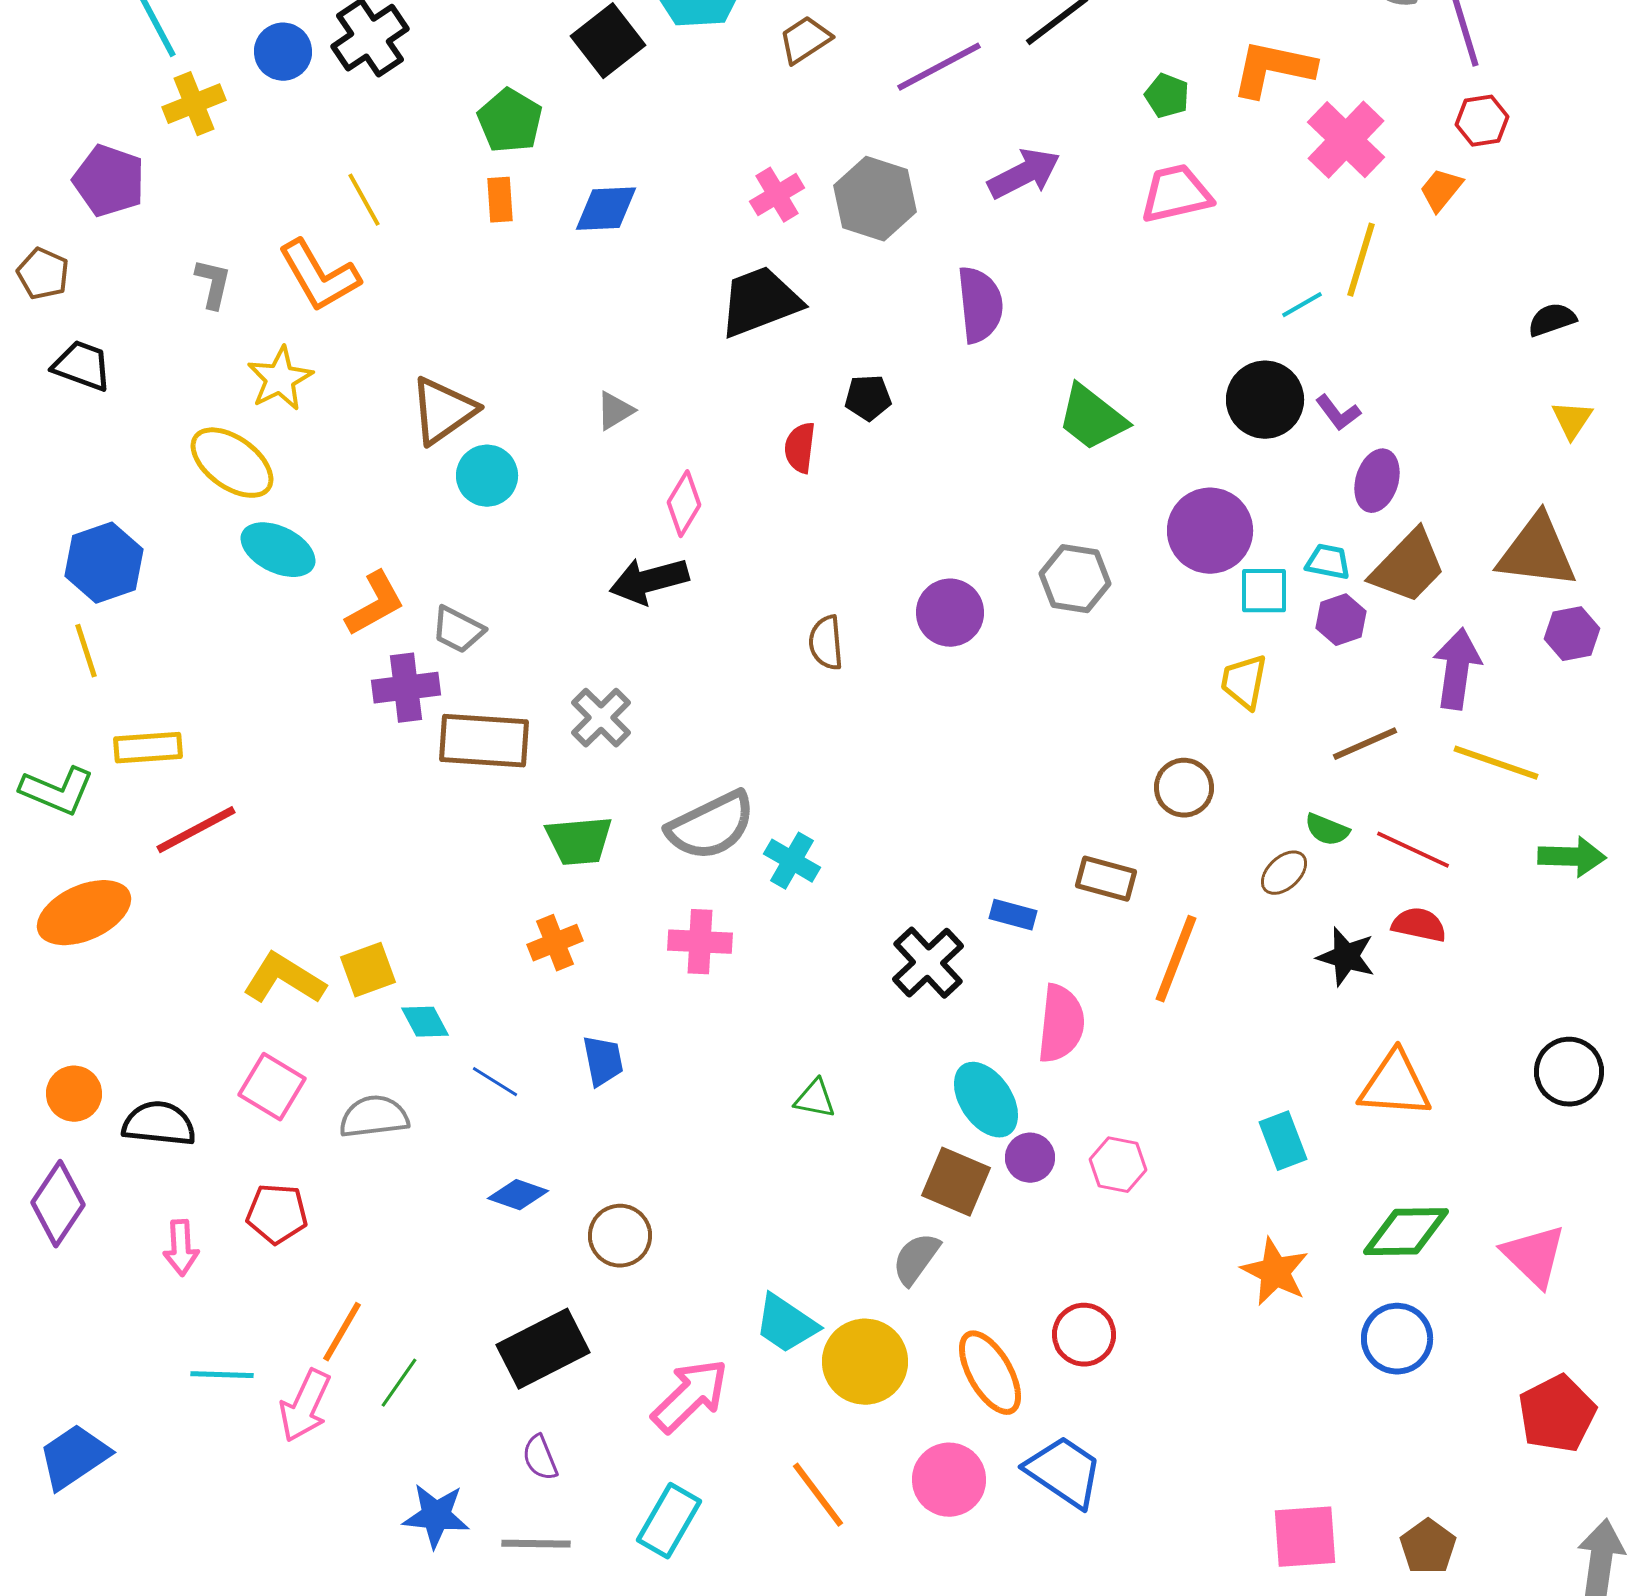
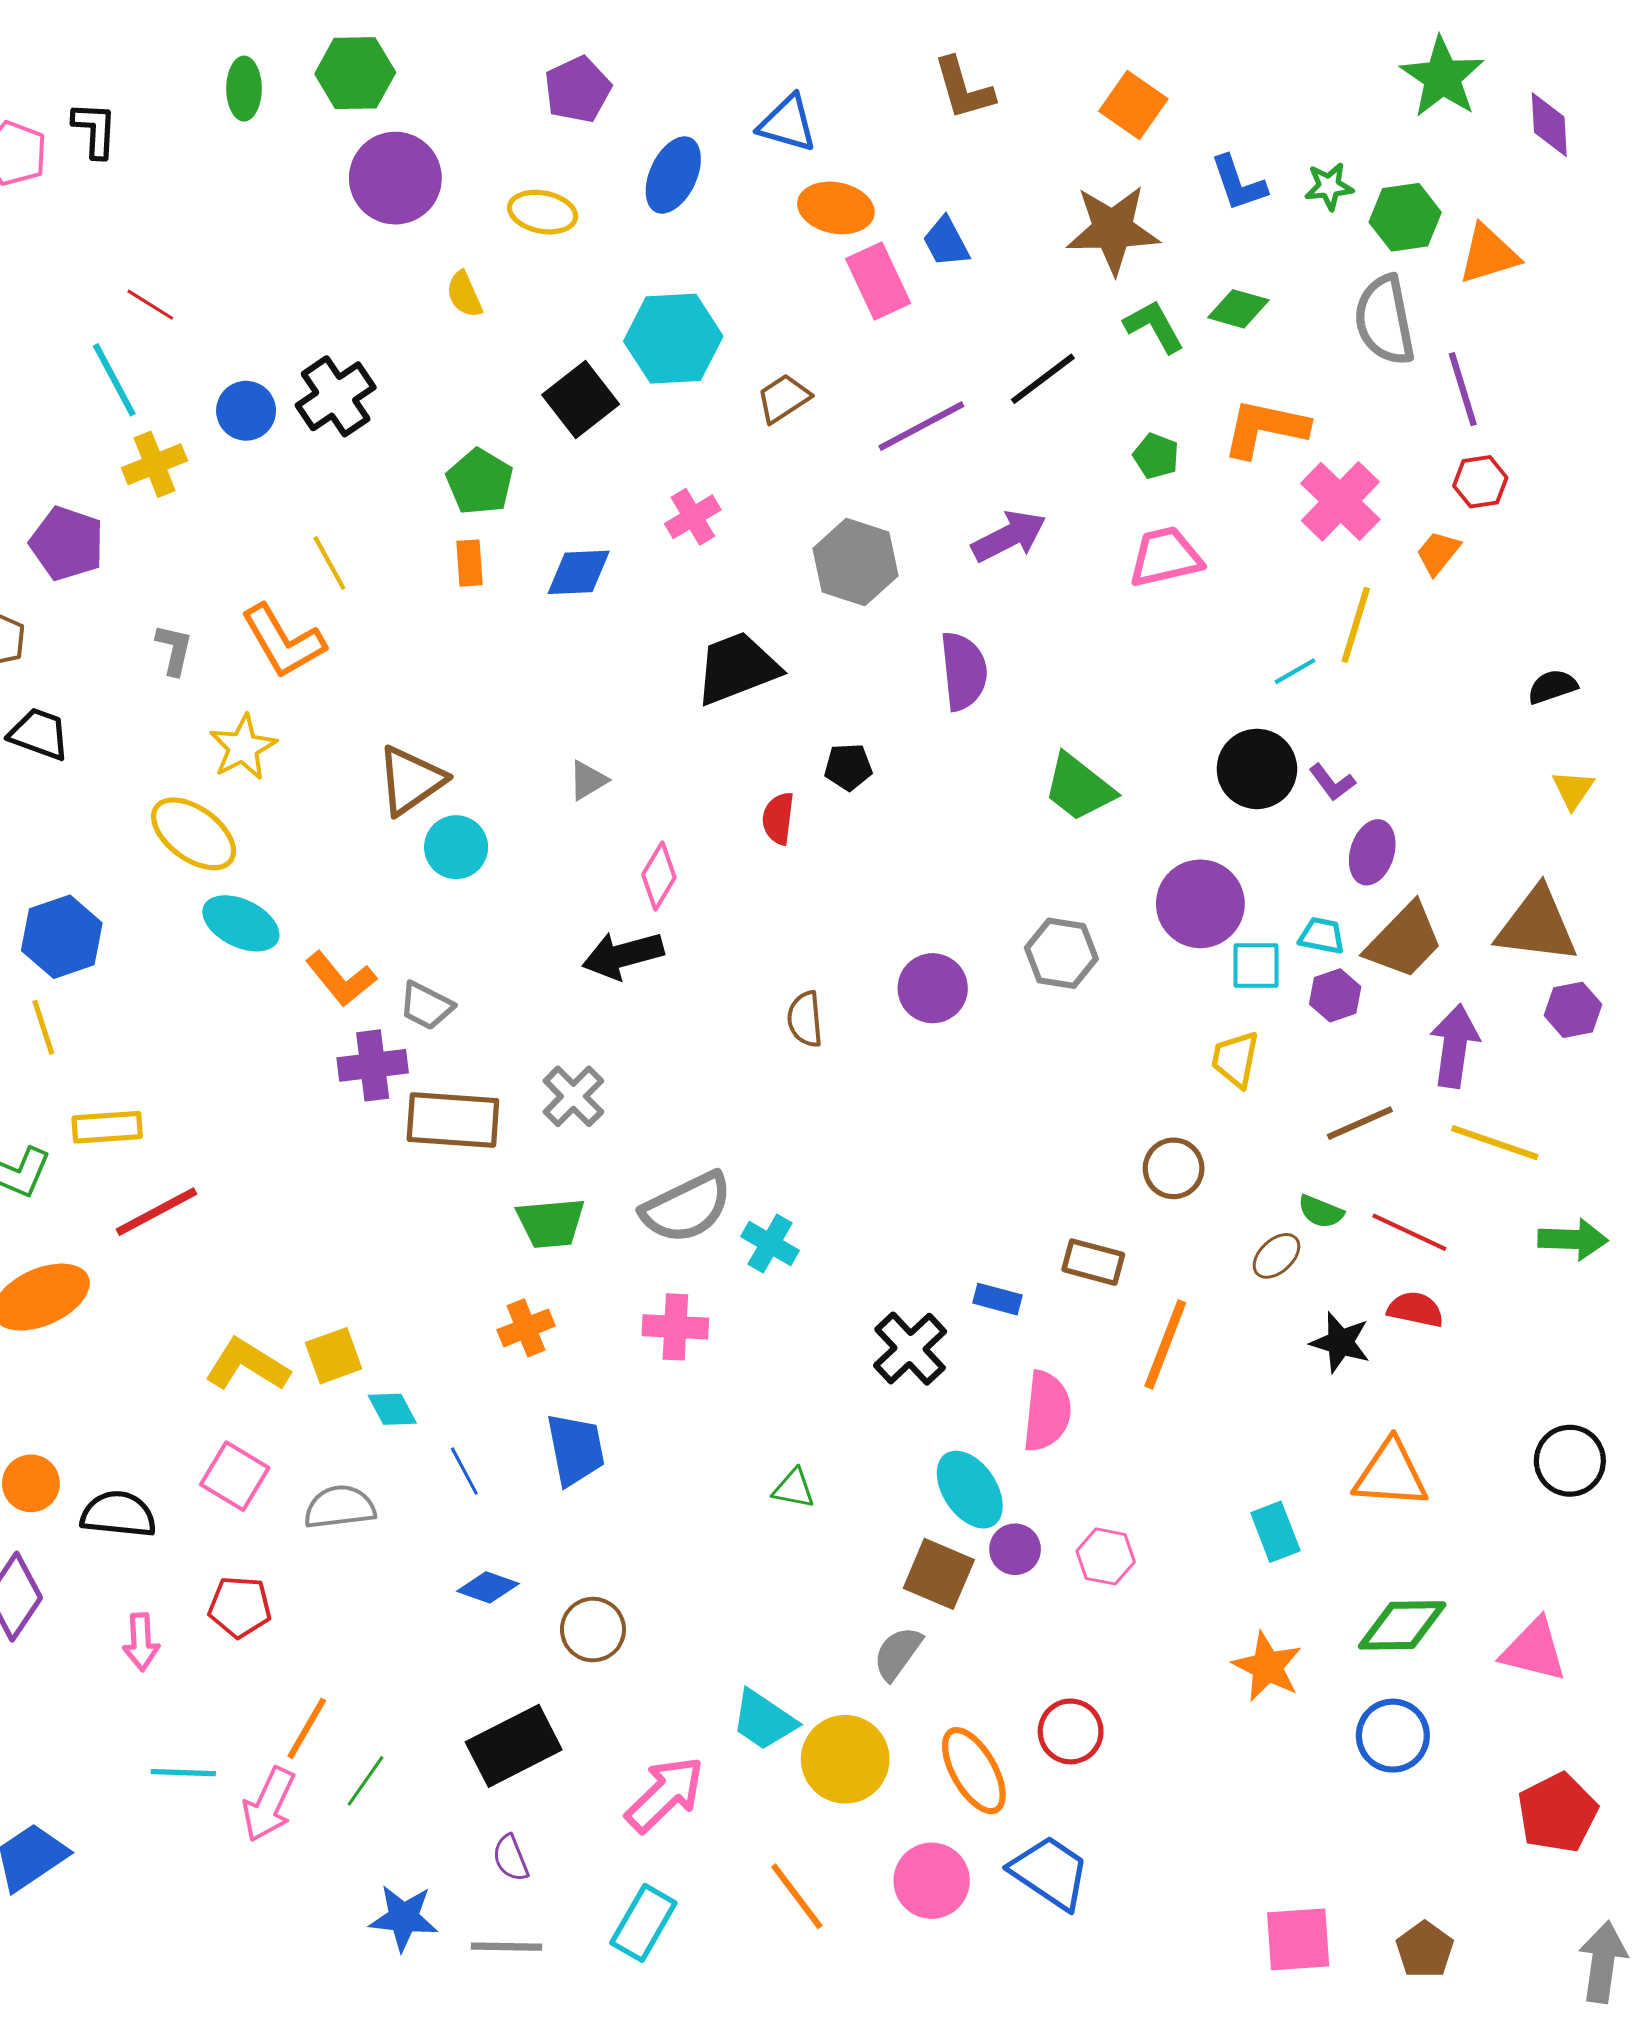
pink cross: (777, 195) -> (693, 517), moved
orange L-shape: (375, 604) -> (341, 979), turned 80
blue trapezoid: (603, 1061) -> (575, 1449), size x1.4
blue line: (495, 1082) -> (464, 1471), turned 30
pink triangle: (1534, 1256) -> (1534, 1650), turned -30

